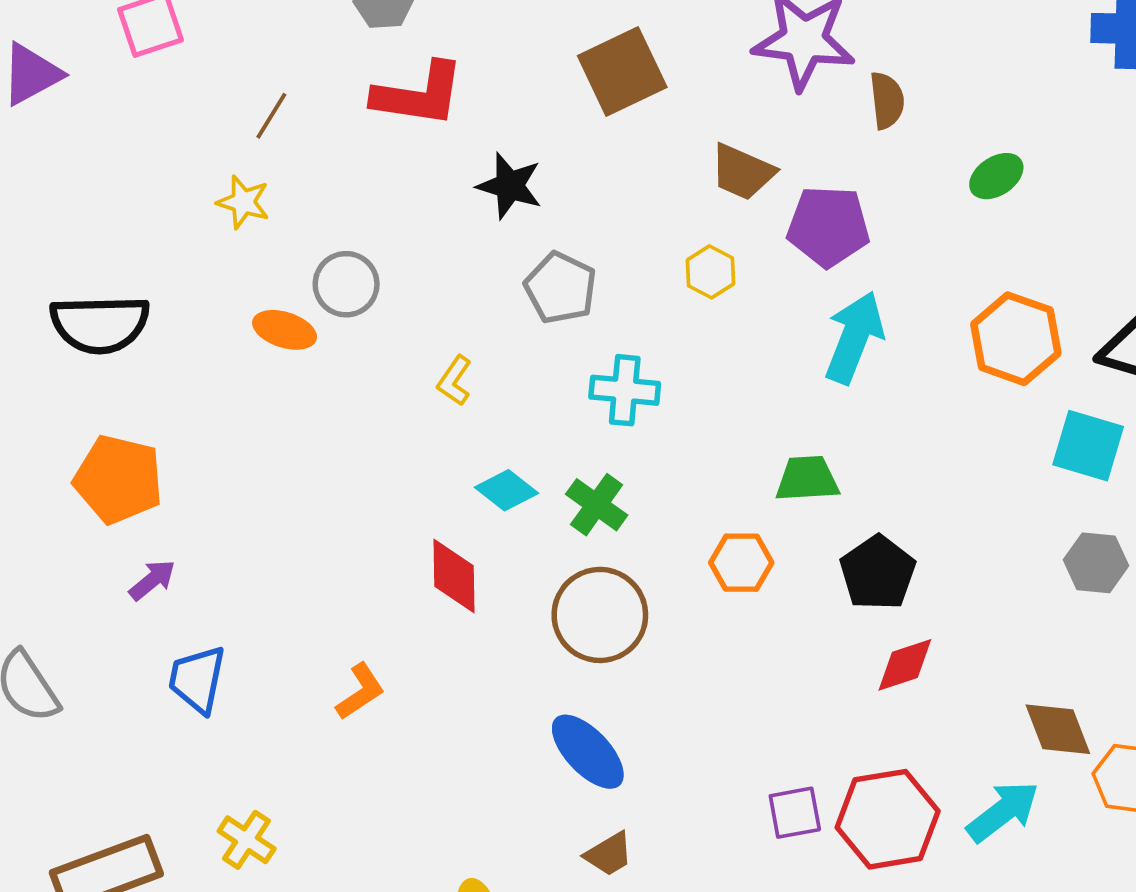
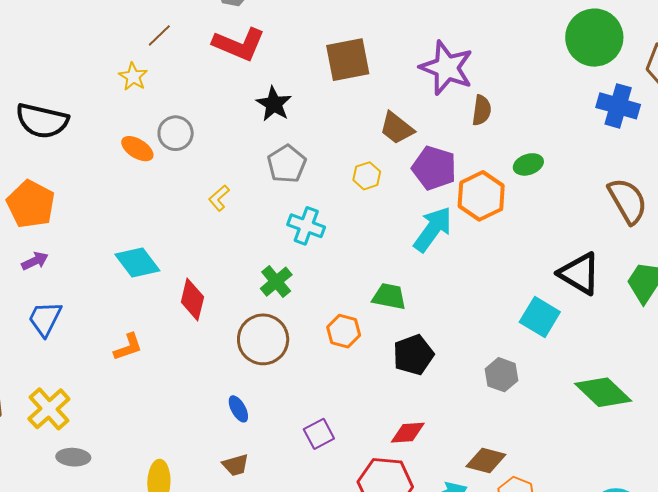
orange hexagon: (1016, 339) -> (481, 196), moved
cyan diamond: (506, 490) -> (137, 263), moved, size x1.4
gray hexagon: (1096, 563) -> (502, 375), moved
red diamond: (905, 665) -> (408, 433), moved
brown diamond: (1058, 729) -> (486, 460), turned -69
blue ellipse: (588, 752) -> (238, 409), size x0.6
purple square: (795, 813) -> (319, 434), moved, turned -32
yellow cross: (247, 840) -> (49, 409), size x1.4

